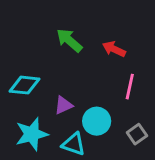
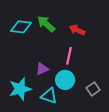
cyan diamond: (25, 85) -> (21, 27), moved
pink line: (130, 87) -> (69, 56), moved

